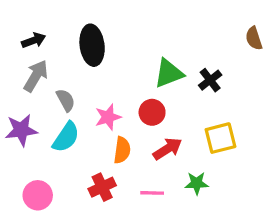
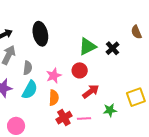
brown semicircle: (254, 38) -> (136, 32), moved
gray semicircle: (66, 100) -> (28, 68), turned 40
yellow square: (220, 138) -> (136, 97), moved
orange semicircle: (122, 150) -> (54, 98), moved
red cross: (102, 187) -> (64, 118), moved

